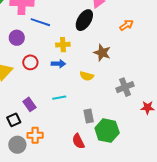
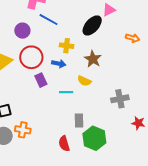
orange arrow: (126, 25) -> (133, 38), turned 40
brown star: (102, 53) -> (93, 59), moved
red circle: (30, 62) -> (31, 57), size x1.5
cyan line: (59, 98) -> (66, 92), moved
purple rectangle: (29, 104) -> (41, 80), moved

